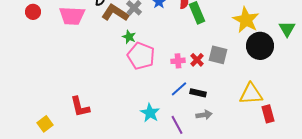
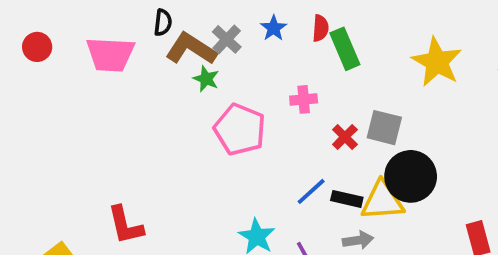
green star: (129, 37) -> (206, 79), moved
black circle: (260, 46) -> (411, 176), moved
pink cross: (178, 61) -> (304, 99), moved
yellow triangle: (251, 94) -> (382, 201), moved

